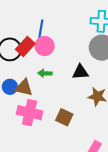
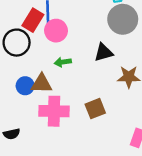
red rectangle: (25, 46) -> (33, 20), moved
brown square: (64, 117) -> (95, 109), turned -36

